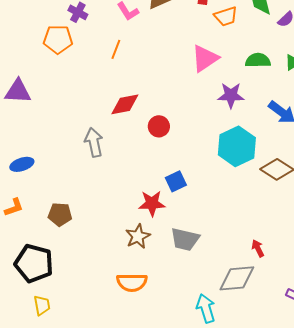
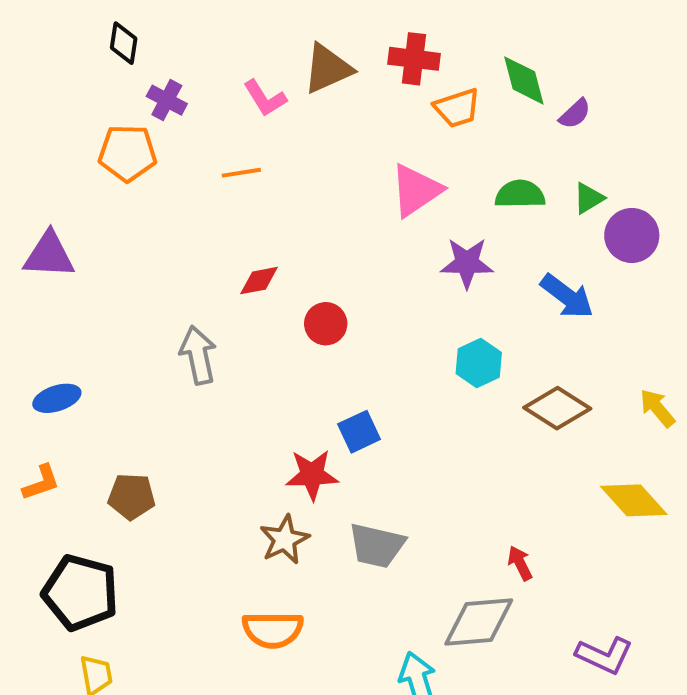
orange line: (116, 49) -> (241, 173), turned 60
red diamond: (125, 104) -> (259, 281), size x0.7
cyan hexagon: (237, 146) -> (479, 363), size x0.6

